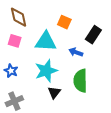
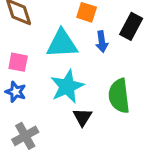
pink square: (15, 41) -> (18, 62), moved
blue arrow: (76, 52) -> (102, 42), moved, turned -112

